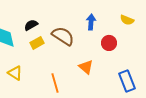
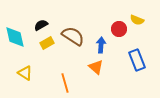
blue arrow: (91, 22) -> (101, 45), moved
red circle: (109, 43) -> (119, 29), moved
blue rectangle: (127, 81) -> (137, 60), moved

